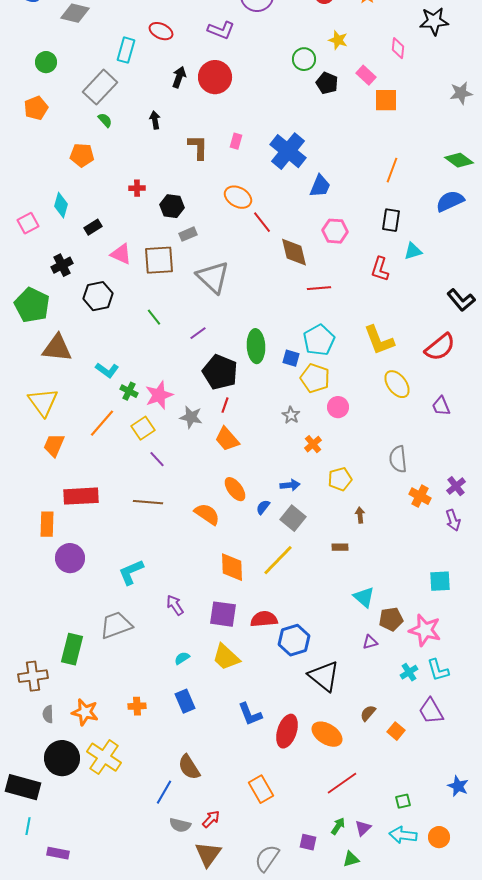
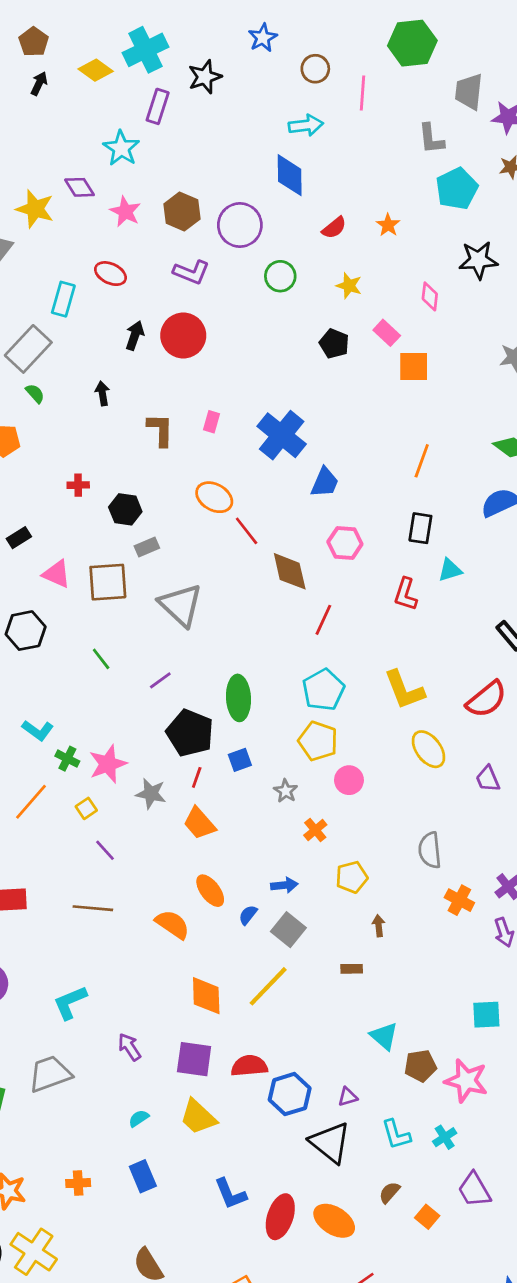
green circle: (304, 59) -> (280, 276), moved
red line: (319, 288) -> (323, 620), turned -60
blue square: (291, 358) -> (240, 760), moved, turned -36
yellow square: (143, 428) -> (86, 808), size x0.7
purple triangle: (370, 642) -> (348, 1097), moved
cyan L-shape: (438, 670) -> (396, 1135), moved

